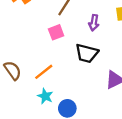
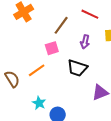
orange line: (44, 72) -> (37, 70), moved

